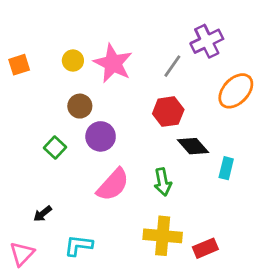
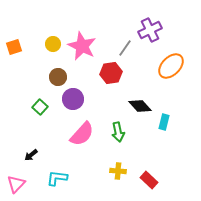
red hexagon: (168, 112) -> (111, 73), moved
yellow cross: (163, 236) -> (118, 171), size x0.6
red rectangle: (205, 248) -> (149, 180), turned 66

